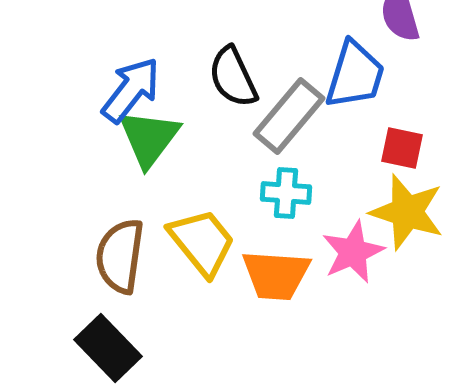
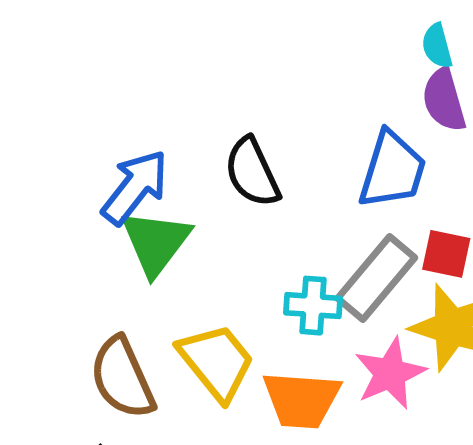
gray rectangle: (289, 116) -> (376, 278), moved
brown semicircle: (120, 256) -> (122, 378), turned -32

